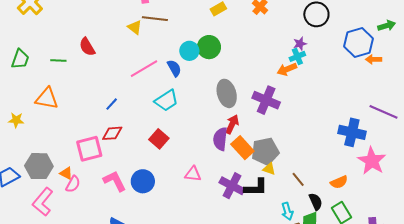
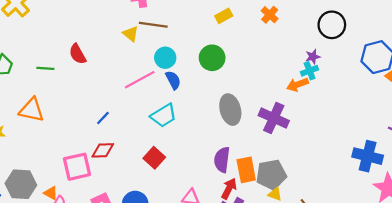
cyan circle: (189, 51) -> (165, 58), moved
red arrow: (232, 124) -> (229, 189), moved
orange rectangle: (242, 148) -> (246, 170), turned 30

